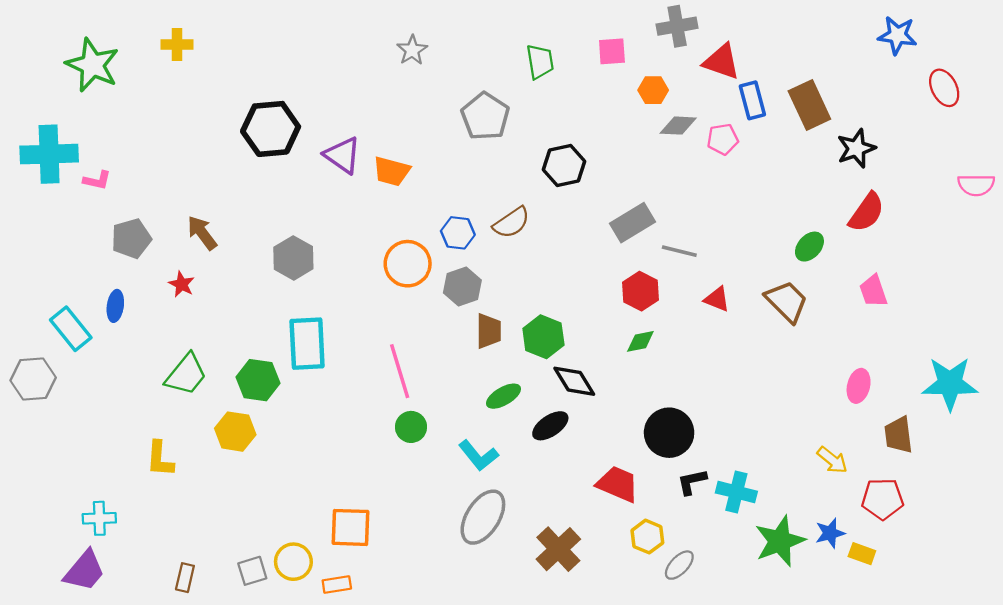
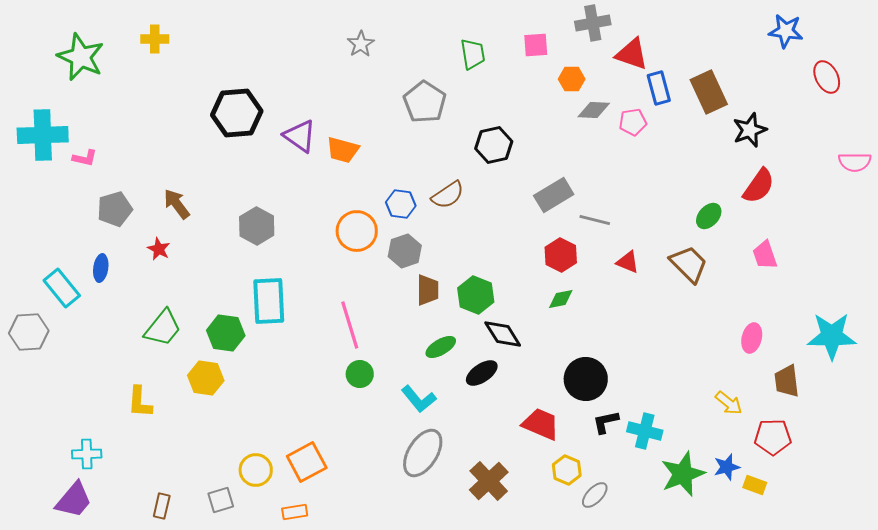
orange square: (350, 527) -> (307, 462), turned -30
yellow circle: (293, 562) -> (256, 470), moved

